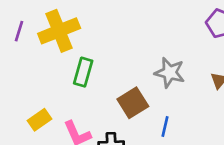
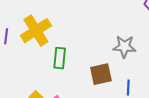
brown square: (133, 103) -> (101, 74), turned 30

